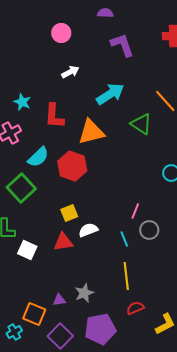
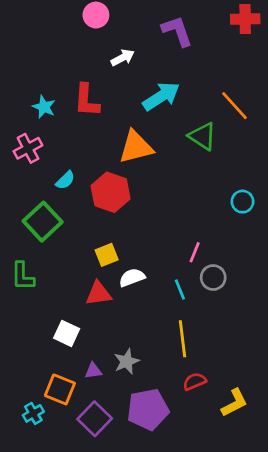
white arrow: (70, 72) -> (123, 58), moved
red L-shape: (54, 116) -> (87, 100), moved
cyan semicircle: (38, 157) -> (65, 180), size x0.7
white square: (27, 250) -> (67, 333), moved

